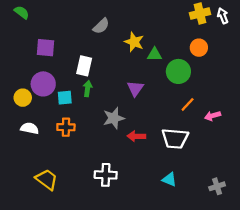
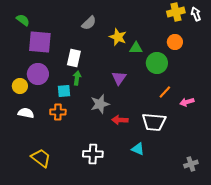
green semicircle: (22, 12) -> (23, 20), moved
purple square: (45, 48) -> (40, 42), size x1.4
cyan square: (65, 98) -> (64, 91), moved
cyan triangle: (169, 179) -> (138, 149), moved

